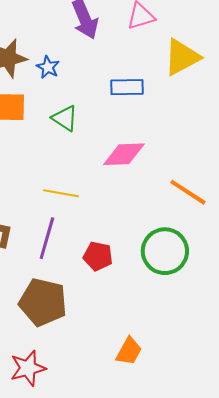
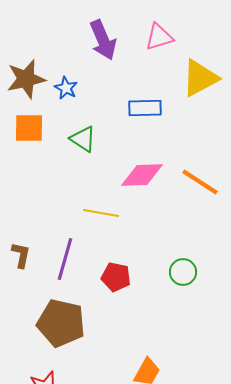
orange line: (188, 192) -> (200, 182), moved
yellow line: (61, 193) -> (101, 213), moved
green circle: (165, 251) -> (183, 272), size x0.6

